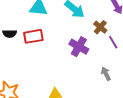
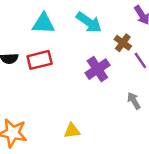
purple cross: (79, 47) -> (97, 69), turned 30

